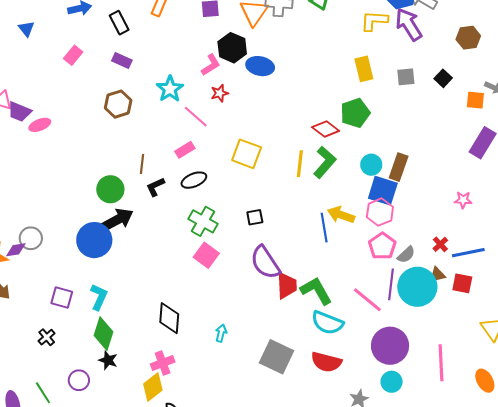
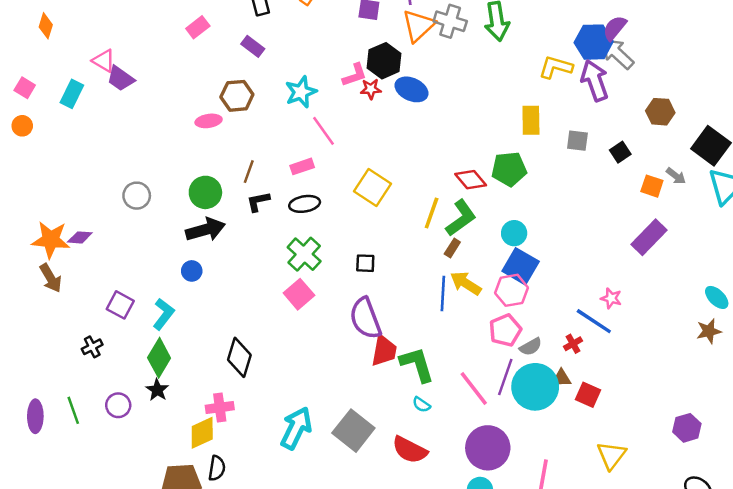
red star: (220, 93) -> (371, 89), moved
pink ellipse: (40, 125) -> (209, 121), moved
brown rectangle: (399, 167) -> (452, 248), moved, size x0.6
gray circle: (31, 238) -> (137, 196), moved
blue circle: (94, 240) -> (192, 271), moved, size x0.5
blue line: (468, 253) -> (594, 321), moved, turned 32
cyan semicircle: (327, 323) -> (421, 405), size x0.5
cyan arrow: (221, 333) -> (296, 428), moved, size x2.0

